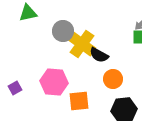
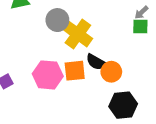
black semicircle: (99, 55) -> (96, 62), moved
orange square: (79, 101) -> (75, 71), moved

